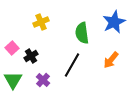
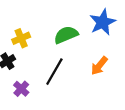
yellow cross: (41, 22) -> (21, 38), moved
green semicircle: (82, 33) -> (66, 35), turned 75

